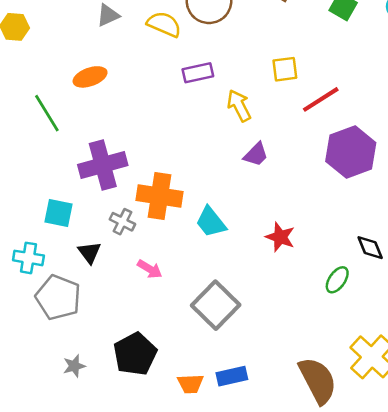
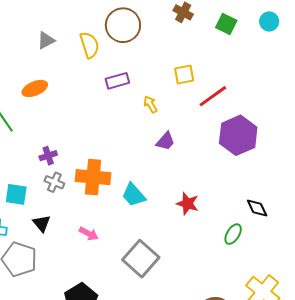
yellow semicircle: (164, 24) -> (89, 45), turned 52
yellow arrow: (239, 106) -> (150, 104), size x0.7
purple cross: (103, 165) -> (48, 156), size x0.5
gray cross: (122, 222) -> (54, 182), moved

